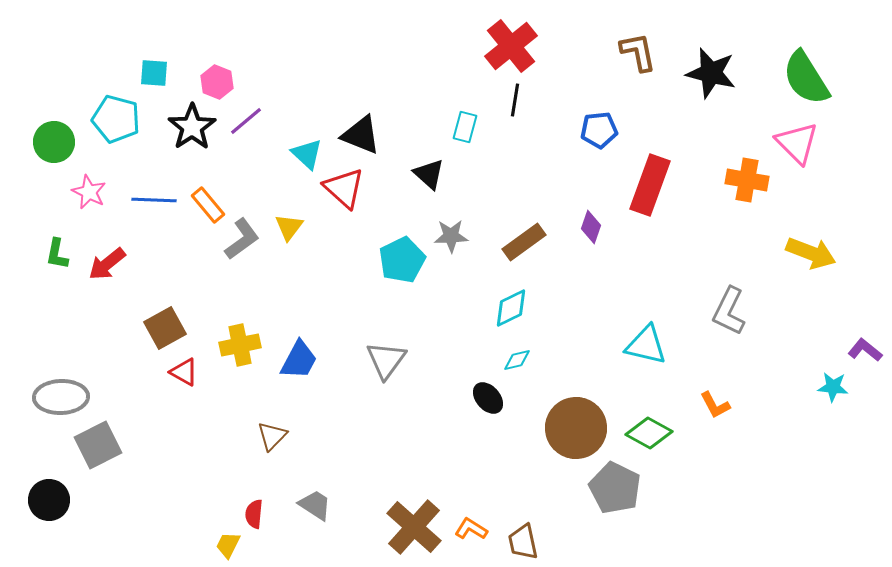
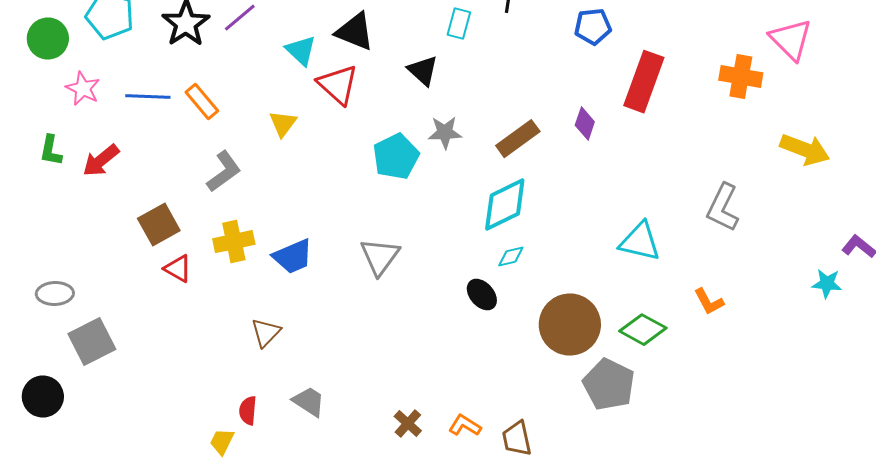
gray L-shape: (242, 239) -> (224, 172), moved
cyan diamond: (511, 308) -> (505, 205), size x1.4
blue trapezoid: (299, 360) -> (293, 257), turned 39
gray ellipse: (61, 397) -> (55, 294), size x0.7
brown cross: (414, 527) -> (408, 424), size x0.5

